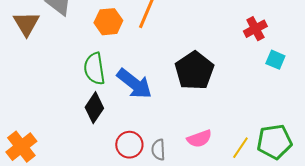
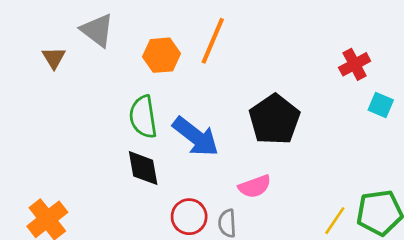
brown triangle: (26, 24) -> (54, 58), size x0.7
black diamond: (94, 108) -> (143, 168), turned -44
pink semicircle: (199, 139) -> (255, 186), moved

